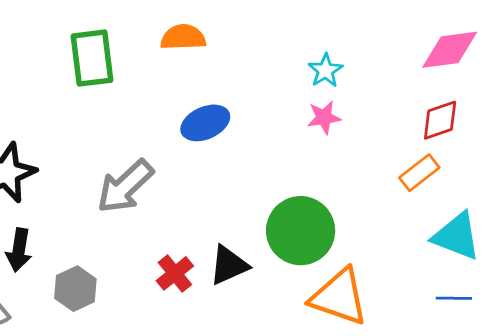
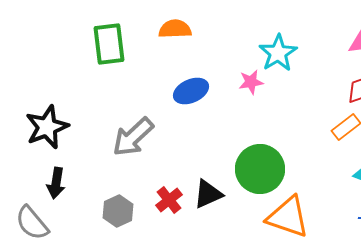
cyan star: (325, 70) -> (278, 53), size x1.5
pink star: (324, 117) -> (251, 82), moved
gray hexagon: (75, 289) -> (118, 211), moved

